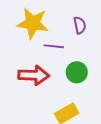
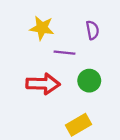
yellow star: (33, 23) -> (42, 28), size x0.7

